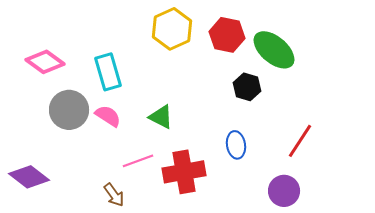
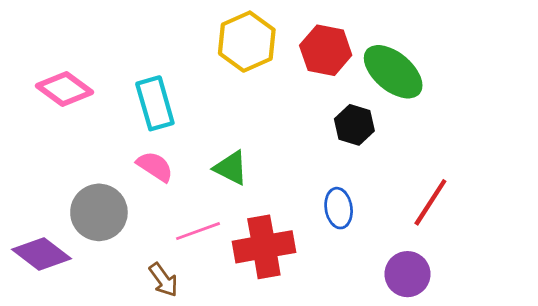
gray circle: (69, 110) -> (99, 212), moved

